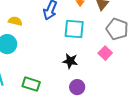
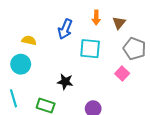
black star: (70, 61) -> (65, 82), moved

